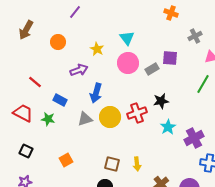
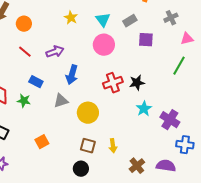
orange circle: (58, 42) -> (24, 24), moved
yellow star: (97, 49) -> (71, 18), moved
gray rectangle: (152, 69) -> (130, 21), moved
red line: (35, 82) -> (25, 52), moved
red cross: (137, 113) -> (113, 83), moved
yellow circle: (110, 117) -> (88, 113), moved
purple cross: (194, 138) -> (170, 120), turned -30

